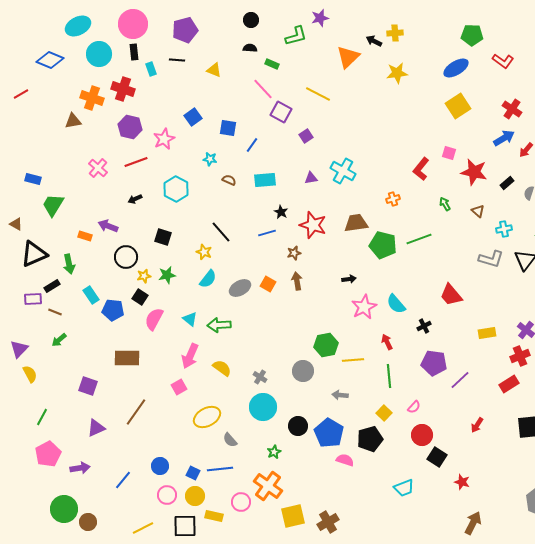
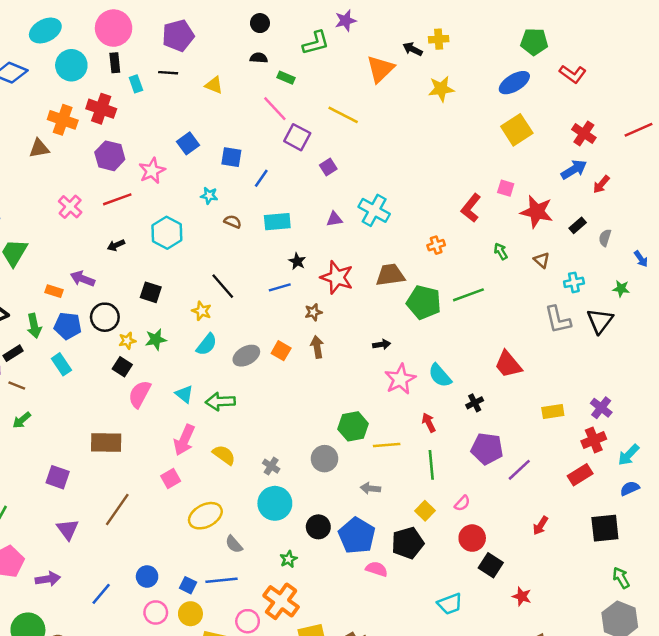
gray L-shape: (491, 259) -> (558, 320), turned 60
blue pentagon: (113, 310) -> (68, 326), moved
purple triangle: (96, 428) -> (68, 529), turned -42

